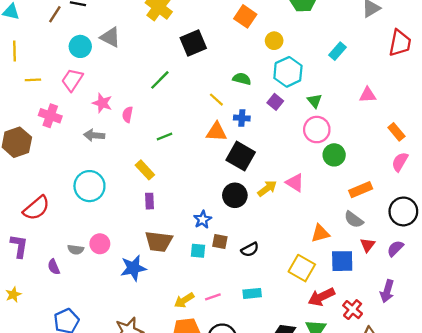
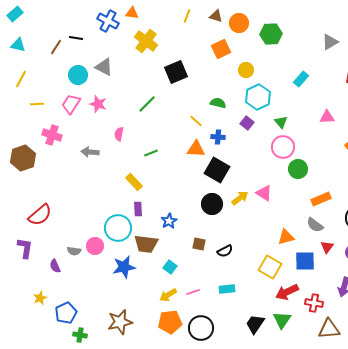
orange square: (245, 16) -> (221, 49), turned 30
yellow line: (14, 51) -> (21, 79), turned 30
pink star: (102, 103) -> (98, 104), moved
cyan circle: (89, 186) -> (118, 228), moved
blue star: (203, 220) -> (169, 221), moved
cyan square: (198, 251) -> (170, 267), moved, turned 32
yellow star: (13, 295) -> (40, 298), moved
red cross: (353, 310) -> (314, 303), turned -30

